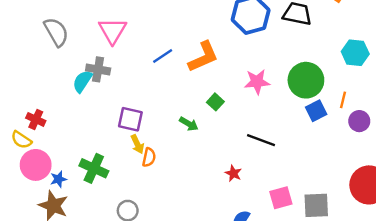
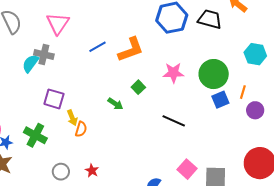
purple square: (130, 119) -> (54, 99), moved
red star: (233, 173) -> (92, 171), moved
pink square: (281, 198) -> (187, 169), turned -36

